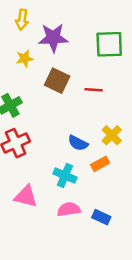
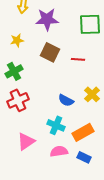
yellow star: (25, 59) -> (17, 40), moved
orange rectangle: (100, 164) -> (83, 132), moved, size x1.5
pink triangle: (26, 196) -> (26, 141), turned -48

